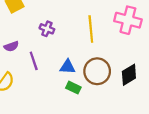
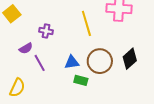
purple semicircle: (11, 46) -> (26, 48), moved

